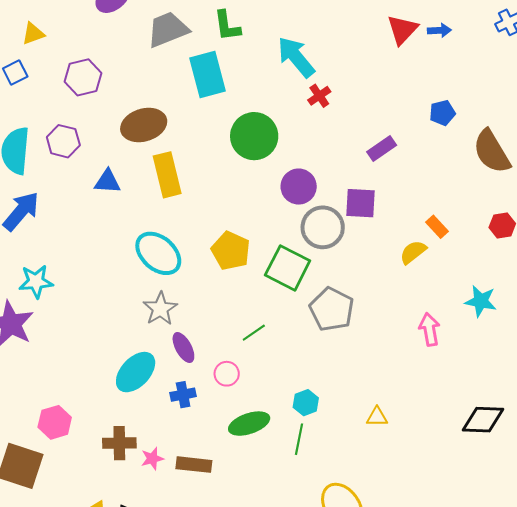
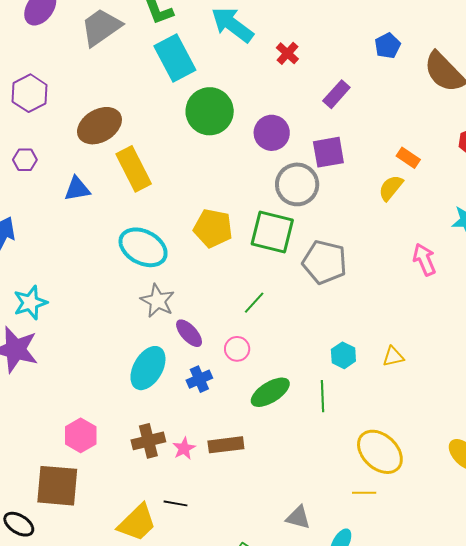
cyan rectangle: (208, 75) -> (175, 58), moved
red cross: (319, 96) -> (287, 53), moved
purple hexagon: (63, 141) -> (25, 160), size x0.7
purple circle: (299, 187) -> (272, 133), moved
cyan hexagon: (306, 403) -> (343, 355), moved

